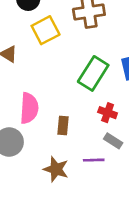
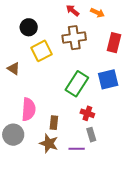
gray rectangle: (113, 141) -> (91, 135), turned 40
brown star: (56, 169) -> (49, 143), moved

